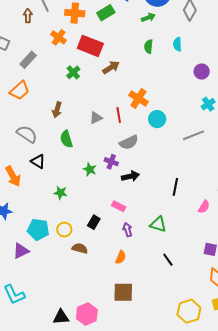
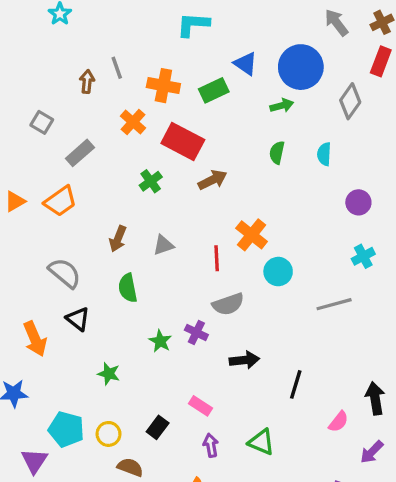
gray triangle: (96, 118) -> (163, 245), moved
black arrow: (130, 176) -> (244, 360), moved
purple triangle: (21, 251) -> (34, 461), turned -36

